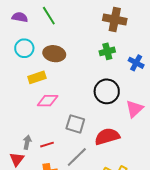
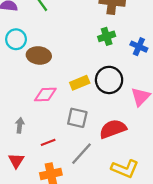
brown ellipse: (54, 54) -> (39, 55), moved
yellow rectangle: (37, 77) -> (80, 83), moved
gray arrow: (27, 142) -> (20, 125), moved

